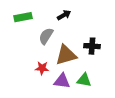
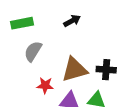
gray semicircle: (46, 36) -> (33, 51), moved
black cross: (92, 46) -> (106, 70), moved

